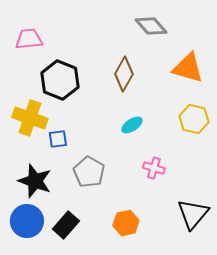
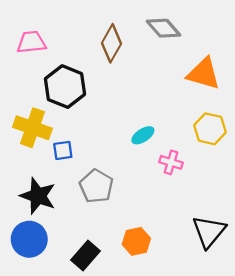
brown diamond: (124, 74) -> (111, 43), moved
pink cross: (154, 168) -> (171, 162), moved
black rectangle: (66, 225) -> (86, 255), moved

